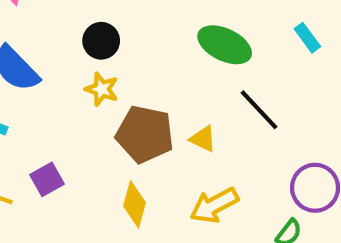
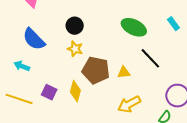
yellow triangle: (203, 139) -> (124, 72), turned -32
purple square: (47, 179) -> (49, 92), turned -35
yellow diamond: (134, 204) -> (75, 91), moved

